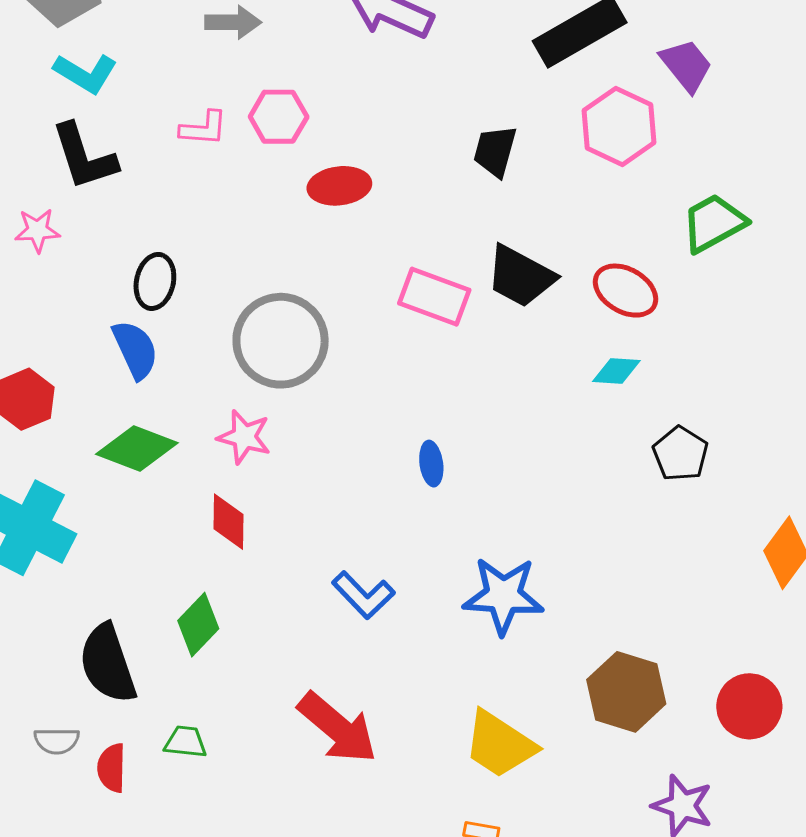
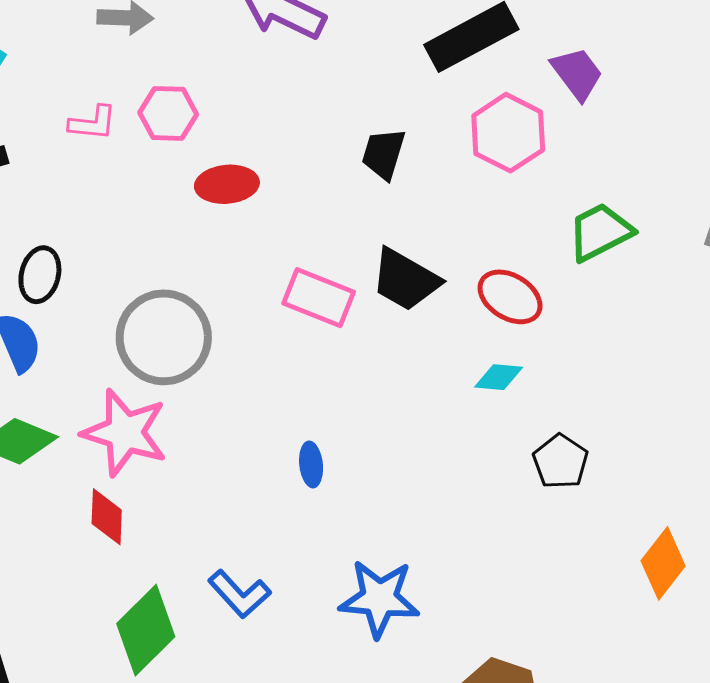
pink star: (244, 437) -> (125, 433), size x1.6
green diamond: (198, 625) -> (146, 630), moved, size x1.4

